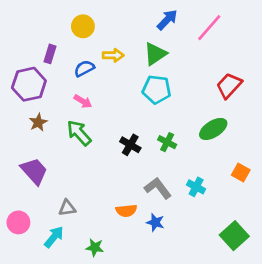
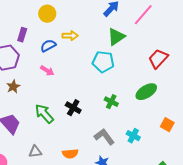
green triangle: (155, 54) -> (116, 37), moved
green arrow: (79, 133) -> (44, 114), moved
black cross: (130, 145) -> (73, 108), moved
orange semicircle: (126, 211) -> (70, 154), moved

